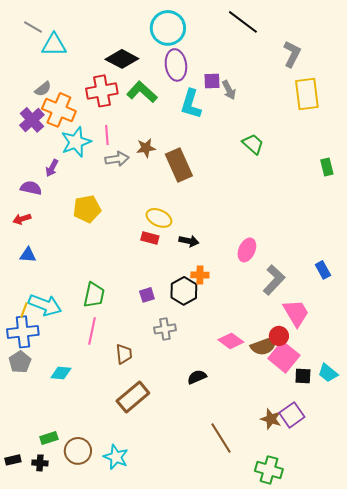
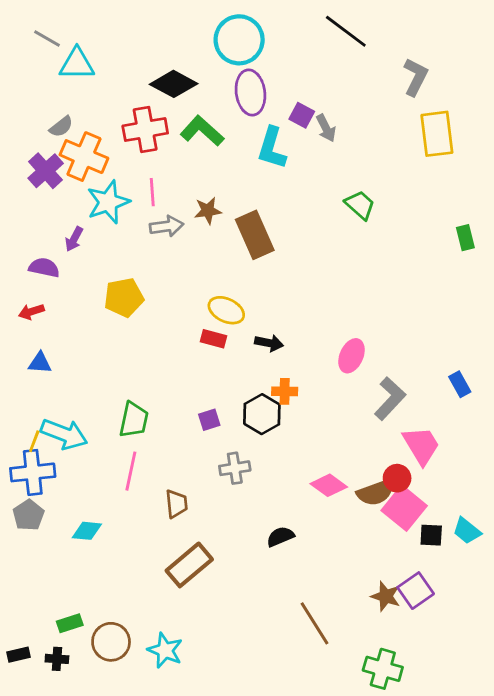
purple square: (212, 81) -> (302, 115), turned 30

